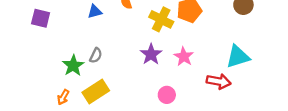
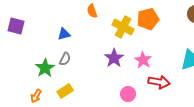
blue triangle: (95, 11) -> (64, 34), moved
red arrow: (219, 81) -> (159, 82), moved
yellow rectangle: (96, 92) -> (65, 91), size x0.7

